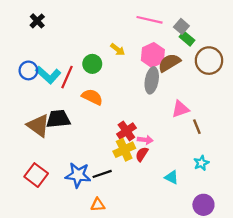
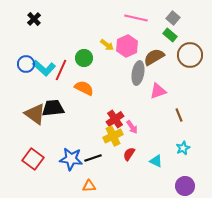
gray square: (181, 26) -> (173, 18), moved
pink hexagon: (153, 55) -> (127, 46), moved
pink triangle: (180, 109) -> (158, 91), moved
pink arrow: (145, 140) -> (132, 127), turned 48
red semicircle: (142, 154) -> (129, 154), moved

